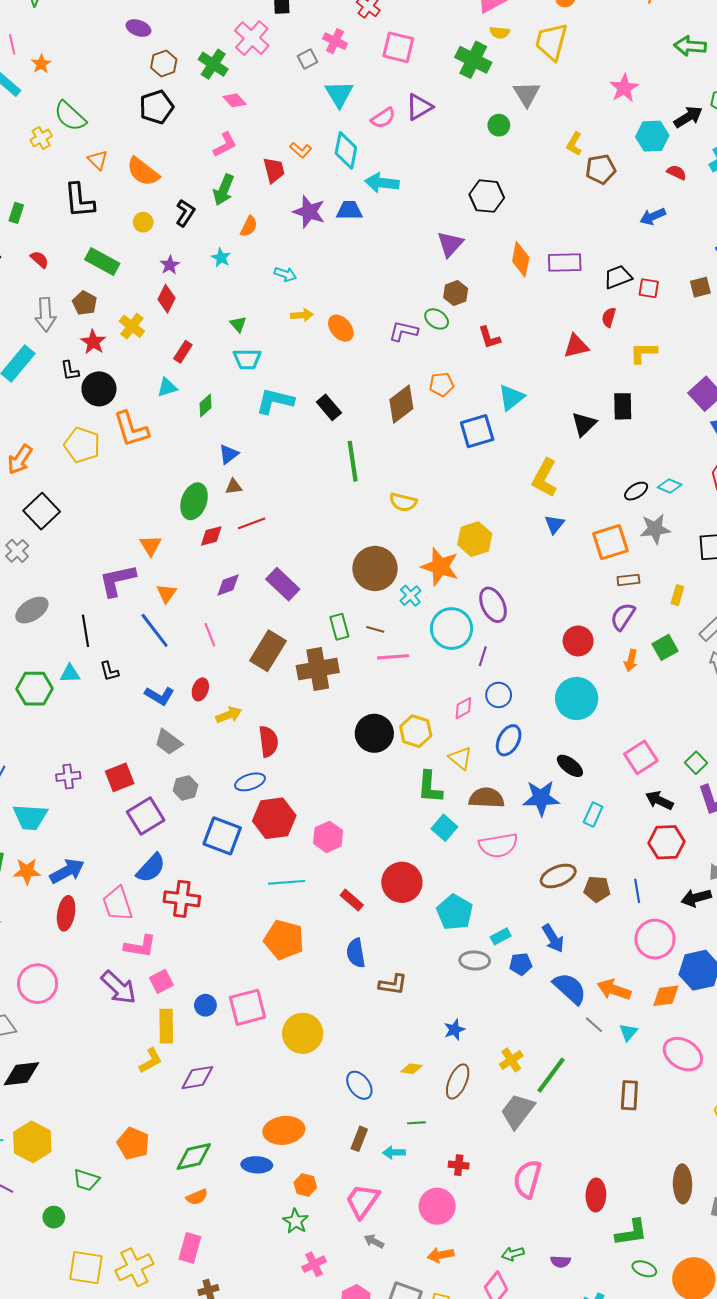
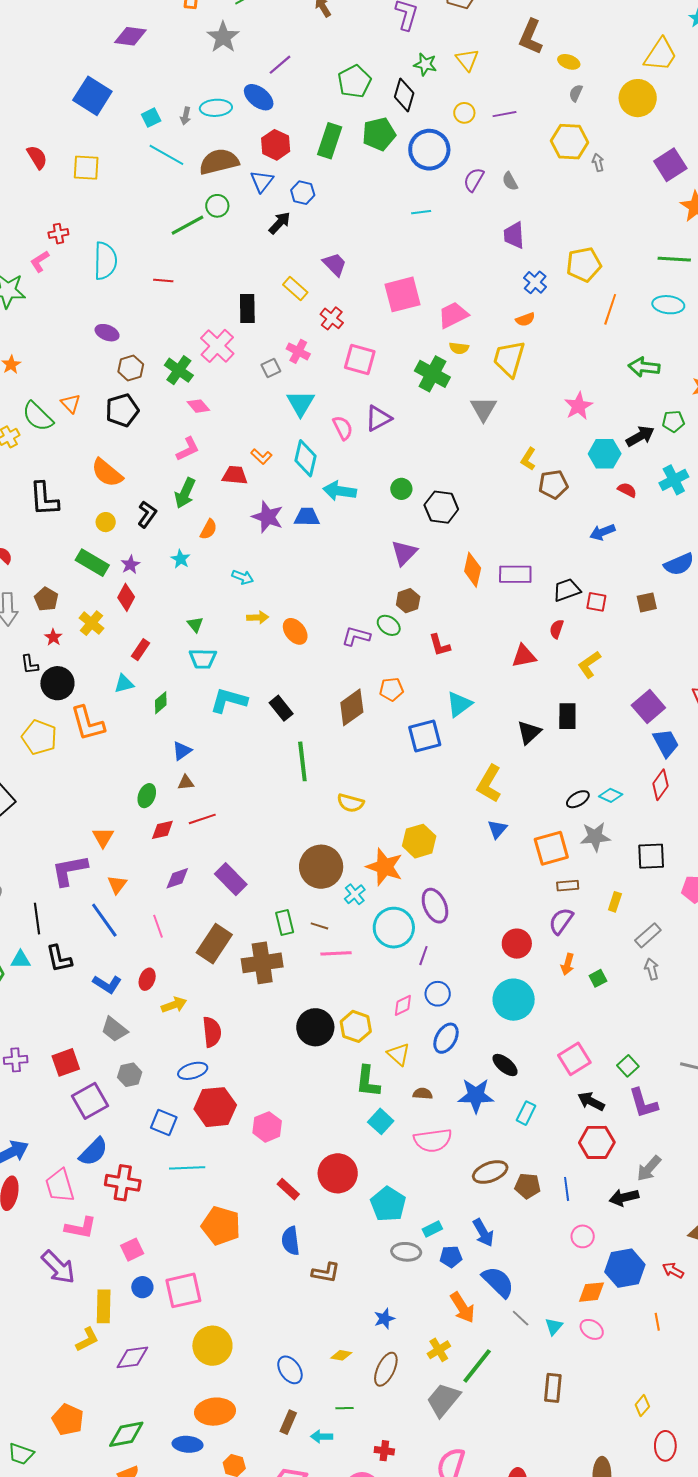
pink semicircle: (383, 118) -> (343, 428), turned -85
green circle: (499, 125) -> (401, 489), moved
orange triangle: (98, 160) -> (71, 404), moved
red trapezoid: (274, 170) -> (235, 475), turned -72
green rectangle: (102, 261) -> (92, 563), moved
red star: (93, 342) -> (53, 637), size x0.7
yellow L-shape: (643, 353) -> (589, 665), turned -36
green ellipse: (194, 501) -> (147, 796), size x0.7
green square: (665, 647) -> (598, 978), moved, size x0.7
black L-shape: (109, 671) -> (59, 959), size x1.4
brown semicircle: (486, 798) -> (423, 1094), size x0.6
blue square: (222, 836) -> (164, 1123), size x0.7
cyan line: (287, 882) -> (187, 1168), moved
pink circle: (655, 939) -> (583, 1236), size x0.6
pink square: (161, 981) -> (132, 1250), moved
orange arrow: (614, 990) -> (462, 1308), moved, turned -144
yellow circle: (303, 1033) -> (212, 1346), moved
pink ellipse: (683, 1054) -> (592, 1329), moved, size x0.6

